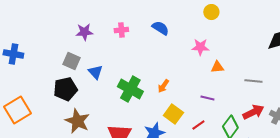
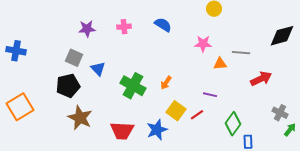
gray line: (253, 81) -> (241, 53), moved
red arrow: (253, 112) -> (261, 79), moved
red line: (198, 125) -> (197, 115), moved

